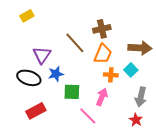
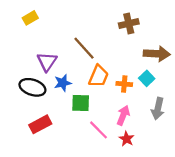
brown cross: (102, 29) -> (129, 24), moved
orange trapezoid: (103, 54) -> (99, 76), moved
pink arrow: (102, 97) -> (123, 115), moved
red star: (136, 120) -> (127, 139), moved

